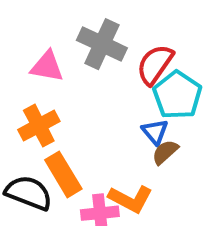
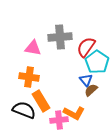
gray cross: (102, 44) -> (60, 37), turned -30
orange cross: (39, 126) -> (29, 77), turned 36

